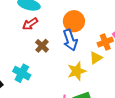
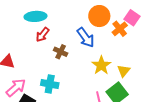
orange circle: (74, 21) -> (99, 16), moved
yellow triangle: (96, 58) -> (124, 71), moved

